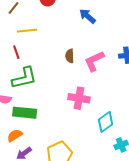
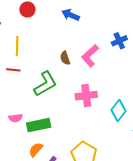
yellow line: (27, 31) -> (17, 46), turned -66
red line: (16, 52) -> (13, 70), turned -48
green L-shape: (24, 78) -> (45, 84), moved

